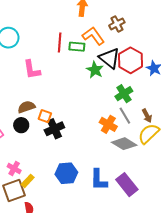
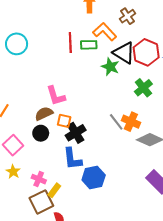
pink L-shape: (32, 70) -> (56, 96), moved
gray line: (125, 116) -> (116, 122), moved
blue L-shape: (99, 180) -> (72, 159), moved

